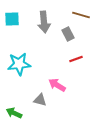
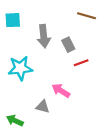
gray arrow: (44, 22) -> (44, 36), moved
gray rectangle: (68, 34) -> (68, 45), moved

